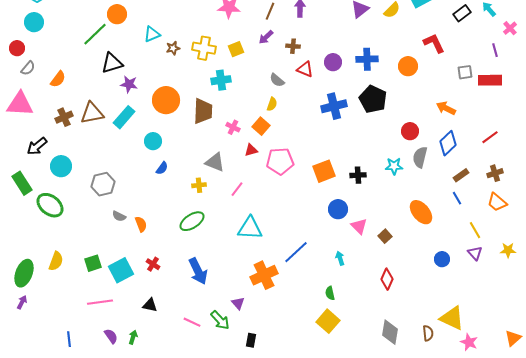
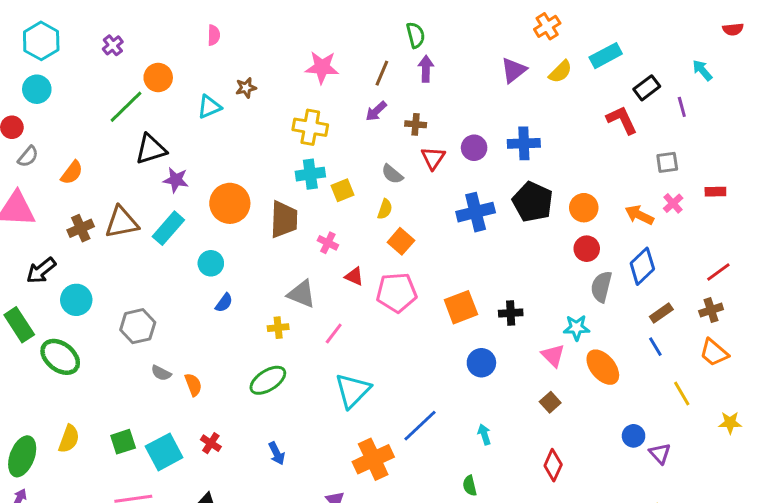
black rectangle: (462, 13) -> (647, 88), moved
pink cross: (510, 28) -> (673, 203), moved
brown star: (173, 48) -> (246, 88), moved
yellow cross: (204, 48) -> (310, 127), moved
yellow square: (236, 49) -> (342, 190), moved
purple line: (495, 50) -> (682, 107), moved
orange circle: (408, 66) -> (584, 208), moved
red triangle: (305, 69) -> (433, 158), turned 42
red rectangle: (490, 80) -> (715, 192), moved, size x0.6
orange square: (261, 126) -> (401, 241), moved
red line: (490, 137) -> (718, 272), moved
red triangle: (251, 150) -> (354, 276), turned 40
cyan star: (394, 166) -> (576, 328), moved
pink triangle: (359, 226) -> (553, 355), moved
cyan triangle: (250, 228) -> (353, 391), turned -48
purple triangle: (475, 253) -> (660, 453), moved
blue arrow: (198, 271) -> (277, 453), size x0.6

